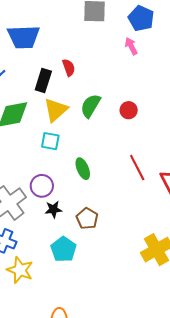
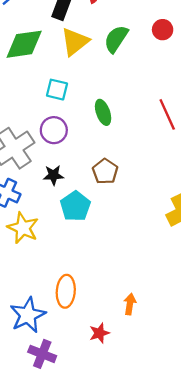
red circle: (129, 110) -> (163, 30), moved
cyan square: (50, 141) -> (57, 90), moved
black star: (53, 209) -> (53, 175), moved

